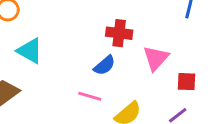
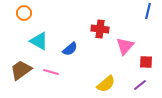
blue semicircle: (104, 65) -> (70, 49), moved
pink line: (90, 96) -> (51, 72), moved

